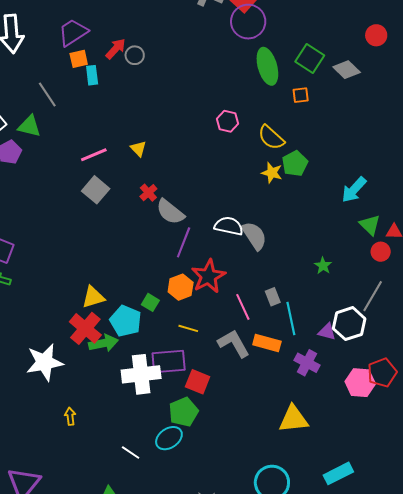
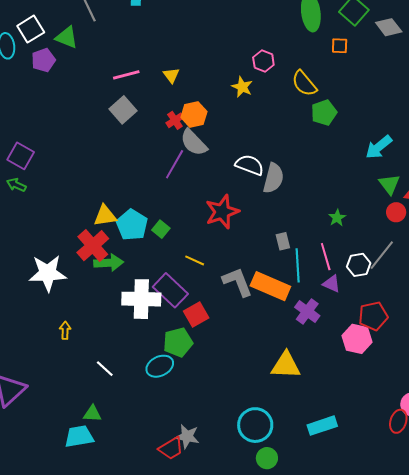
yellow star: (272, 173) -> (242, 87), moved
gray semicircle: (254, 236) -> (273, 178), turned 40
purple line: (184, 242) -> (175, 164), moved
orange hexagon: (181, 287) -> (194, 114), moved
pink line: (243, 307) -> (326, 257), moved
cyan pentagon: (126, 321) -> (132, 225), moved
white hexagon: (349, 324) -> (359, 265), moved, size x0.7
orange rectangle: (267, 343) -> (270, 286), size x1.4
purple rectangle: (169, 361) -> (170, 290), turned 40
red pentagon: (382, 373) -> (373, 316), moved
red square: (198, 382) -> (196, 315), turned 30
white line: (131, 452) -> (105, 369), moved

